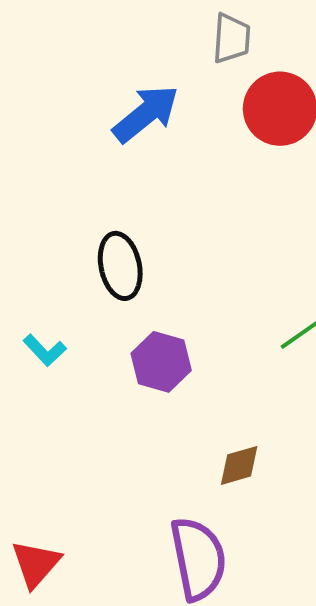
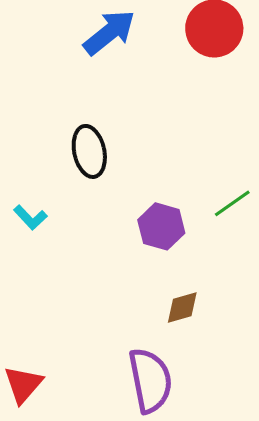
purple hexagon: (161, 362) -> (161, 226), moved

